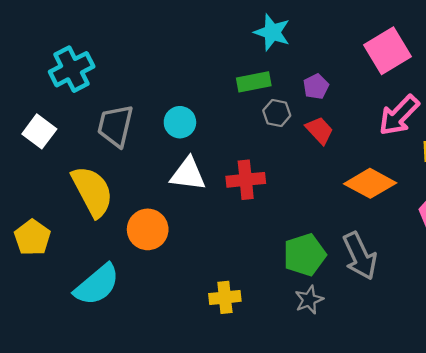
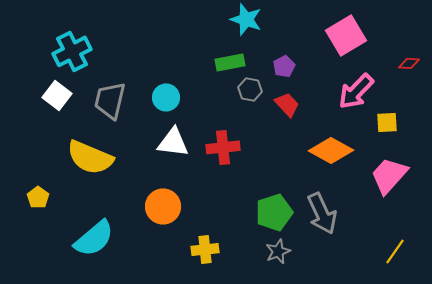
white square: (39, 131) -> (57, 95), moved
yellow semicircle: (92, 191) -> (90, 157), turned 141
orange circle: (148, 229) -> (163, 206), moved
yellow pentagon: (32, 237) -> (38, 197), size x0.7

